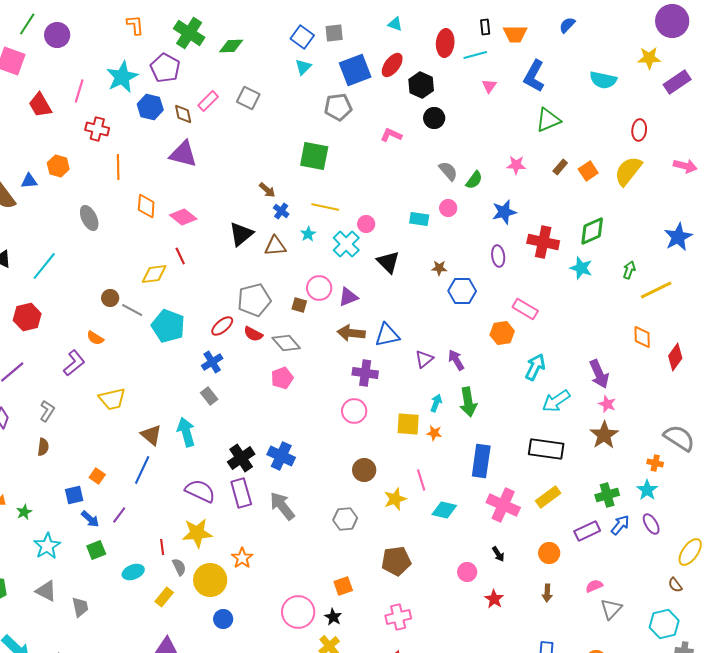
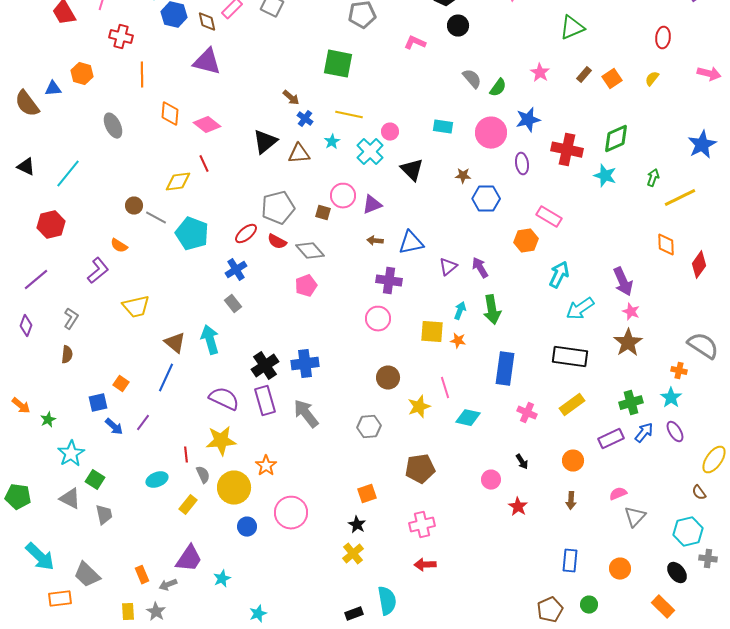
pink star: (516, 165) -> (540, 73), turned 30
yellow semicircle: (628, 171) -> (652, 79), size x0.5
pink circle: (448, 208) -> (491, 133), moved, size x1.8
brown arrow: (351, 333) -> (375, 241), size x0.6
blue cross: (281, 456) -> (305, 364), turned -32
pink cross: (503, 505) -> (527, 413), size x0.6
green square: (96, 550) -> (95, 480), moved, turned -36
pink circle: (298, 612) -> (291, 513), moved

